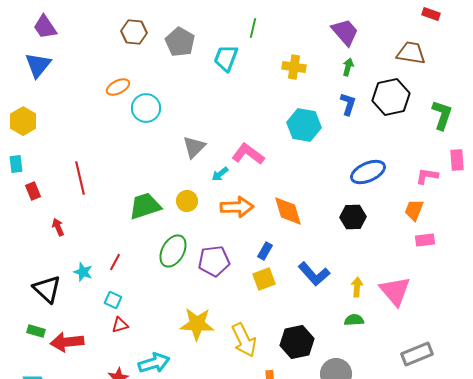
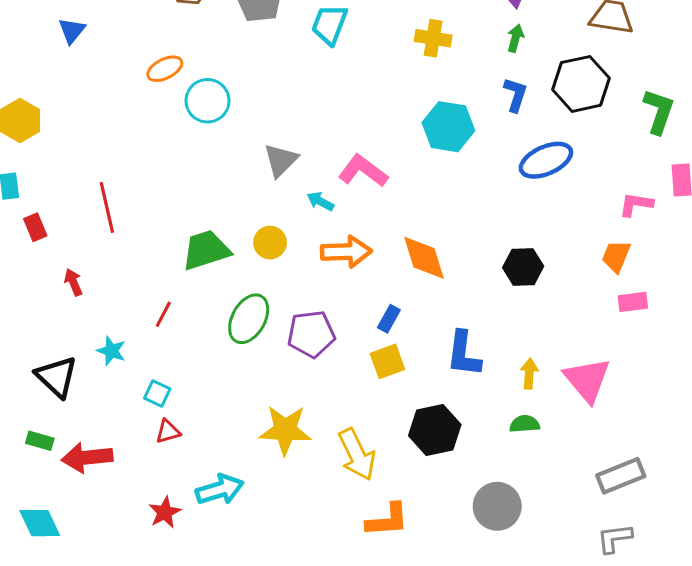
blue triangle: (38, 65) -> (72, 31), moved, size x0.7
blue ellipse: (368, 172) -> (546, 160), moved
cyan arrow: (220, 174) -> (320, 201), turned 66
red line: (115, 262) -> (163, 314), moved
blue L-shape: (314, 274) -> (464, 354), turned 48
black hexagon: (297, 342) -> (435, 430), moved

